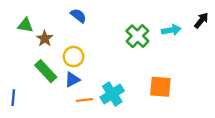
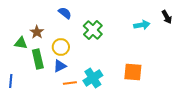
black arrow: (201, 20) -> (167, 17), turned 112
green triangle: (25, 25) -> (21, 43), moved
green cross: (137, 36) -> (93, 30), moved
green rectangle: (46, 71) -> (38, 59), turned 30

